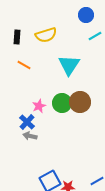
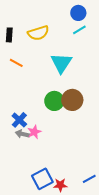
cyan line: (95, 36) -> (79, 30), moved
pink star: (39, 106) -> (34, 132), moved

